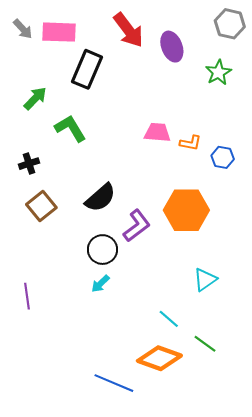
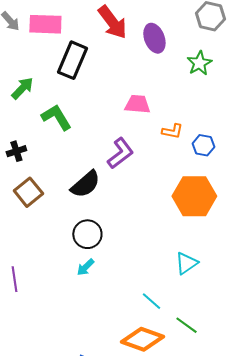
pink trapezoid: (157, 133) -> (137, 104), moved
orange hexagon: (186, 210) -> (194, 196), moved
purple L-shape: (137, 226) -> (120, 153), moved

